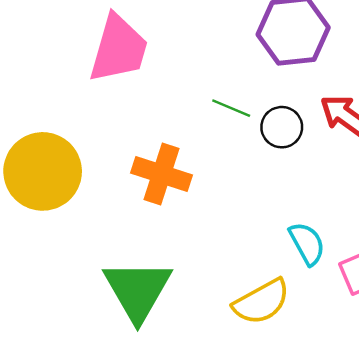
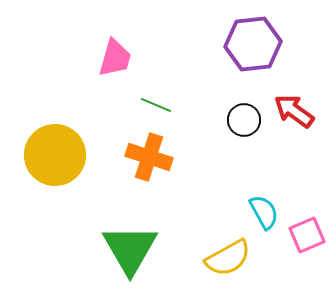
pink trapezoid: (119, 49) -> (115, 58), size x0.7
green line: (231, 108) -> (156, 105), moved

